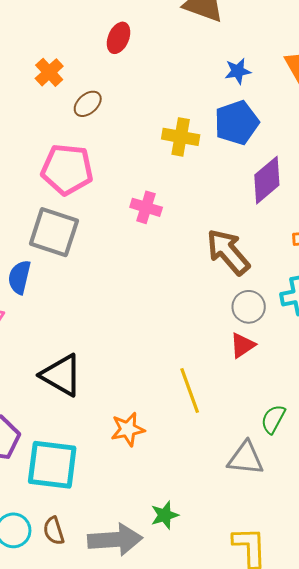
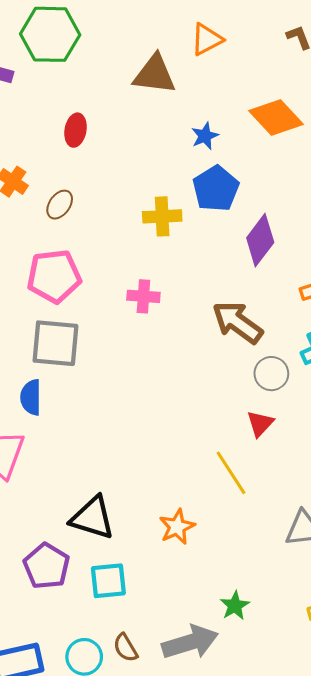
red triangle: (242, 345) -> (260, 424), moved
black triangle: (61, 375) -> (93, 518), moved
cyan square: (52, 465) -> (108, 581), size x0.7

